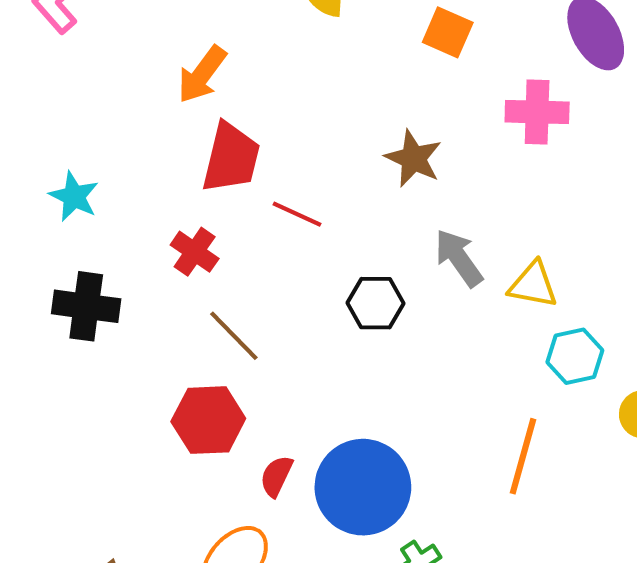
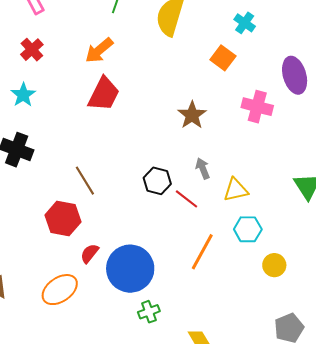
red line: (297, 214) -> (187, 199), moved
red cross: (195, 252) -> (32, 50), moved
gray arrow: (459, 258) -> (203, 168), size x0.7
yellow triangle: (533, 285) -> (236, 190), turned -36
orange line: (523, 456) -> (202, 252), moved

